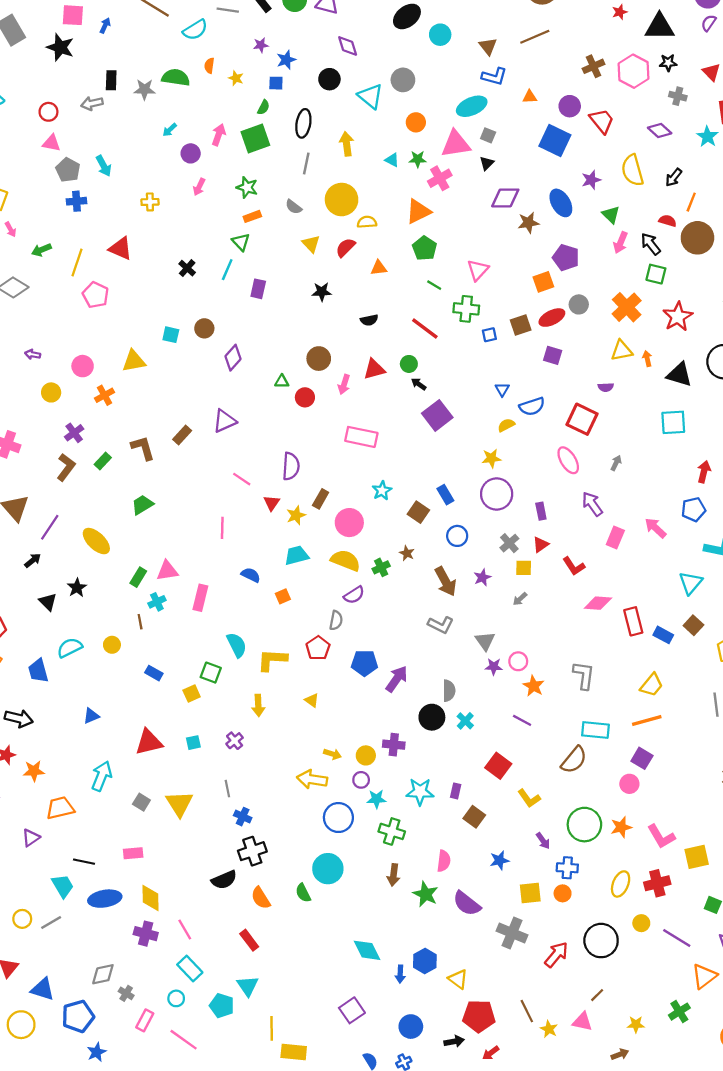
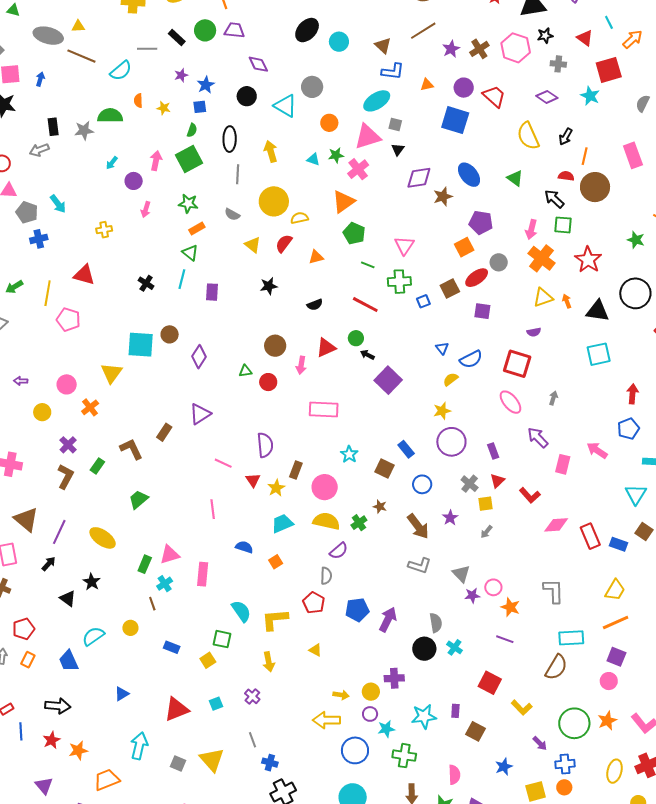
purple star: (591, 180) -> (451, 49), moved
pink arrow: (621, 243) -> (531, 229), moved
cyan square: (171, 335) -> (141, 345), size x1.8
yellow triangle: (134, 361) -> (111, 373), turned -35

